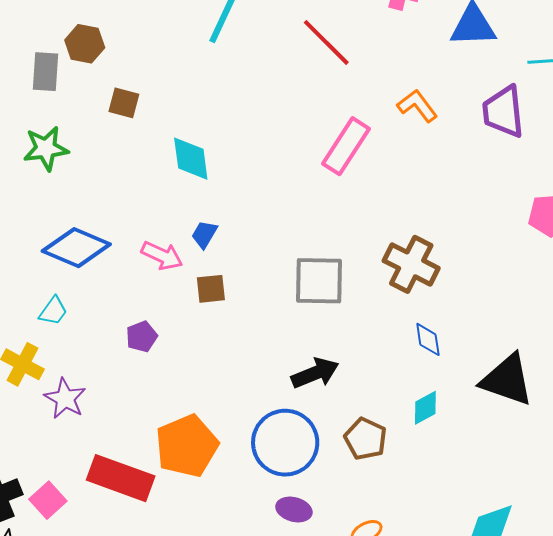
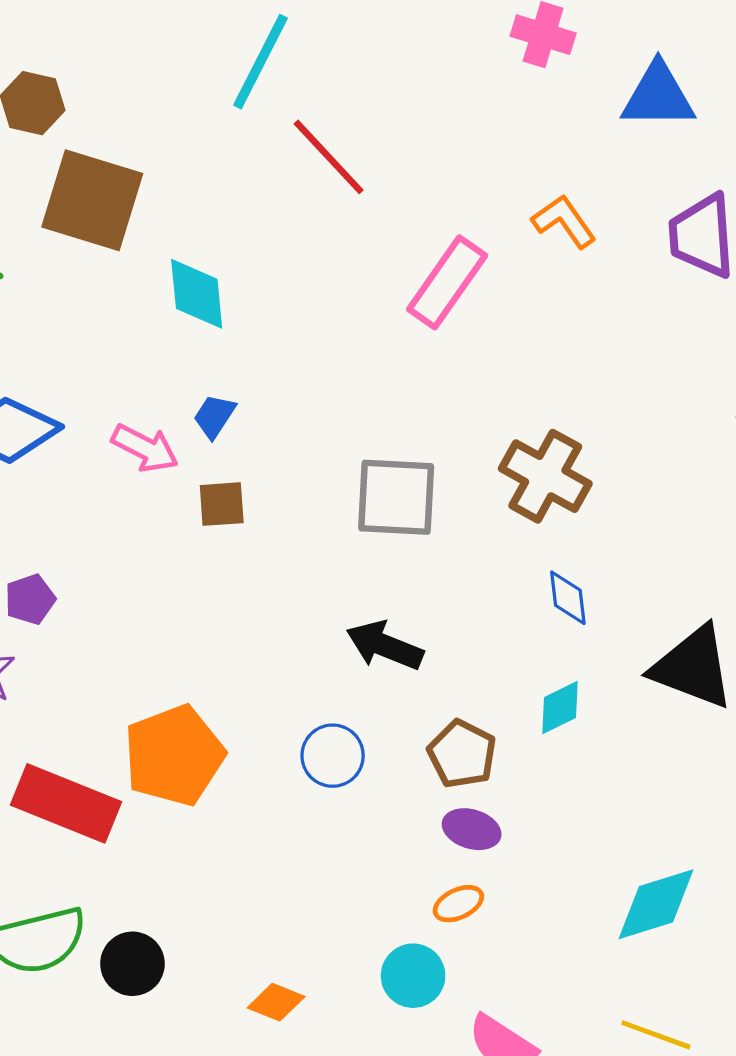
red line: (326, 42) -> (329, 157), moved
brown square: (124, 103) -> (92, 200), size x2.0
purple pentagon: (142, 337) -> (30, 599), moved
black arrow: (315, 373) -> (385, 646), turned -138
blue circle: (285, 443) -> (333, 756), size x0.6
purple ellipse: (294, 509) -> (472, 829), moved

